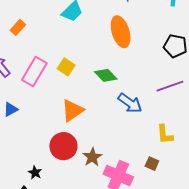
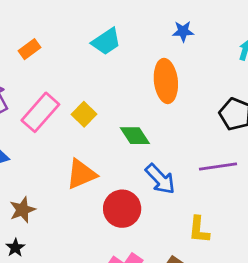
red circle: (63, 146) -> (122, 209), moved
brown star: (92, 157) -> (22, 210), moved

